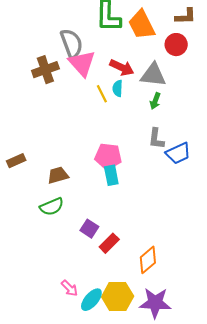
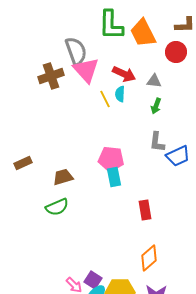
gray triangle: (153, 75) -> (154, 81), size x0.6
purple square: (89, 229) -> (93, 280), moved
red rectangle: (109, 243) -> (145, 210), moved, turned -54

